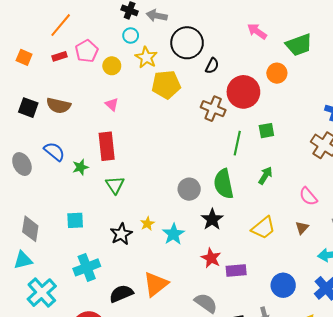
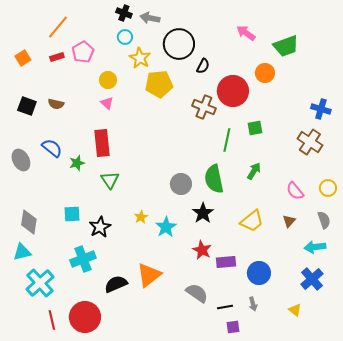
orange square: (24, 57) -> (23, 58), turned 35
yellow circle: (112, 66) -> (108, 80), moved
brown semicircle: (59, 106) -> (56, 104), size x0.7
black star: (121, 234) -> (100, 227), moved
blue circle: (283, 285) -> (259, 273), moved

